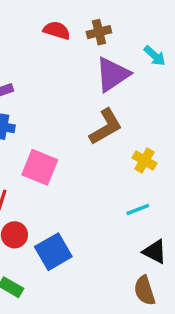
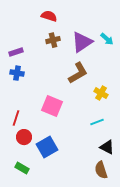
brown cross: (99, 32) -> (53, 40), moved
cyan arrow: (155, 56) -> (107, 39), moved
pink square: (40, 167) -> (52, 106), moved

